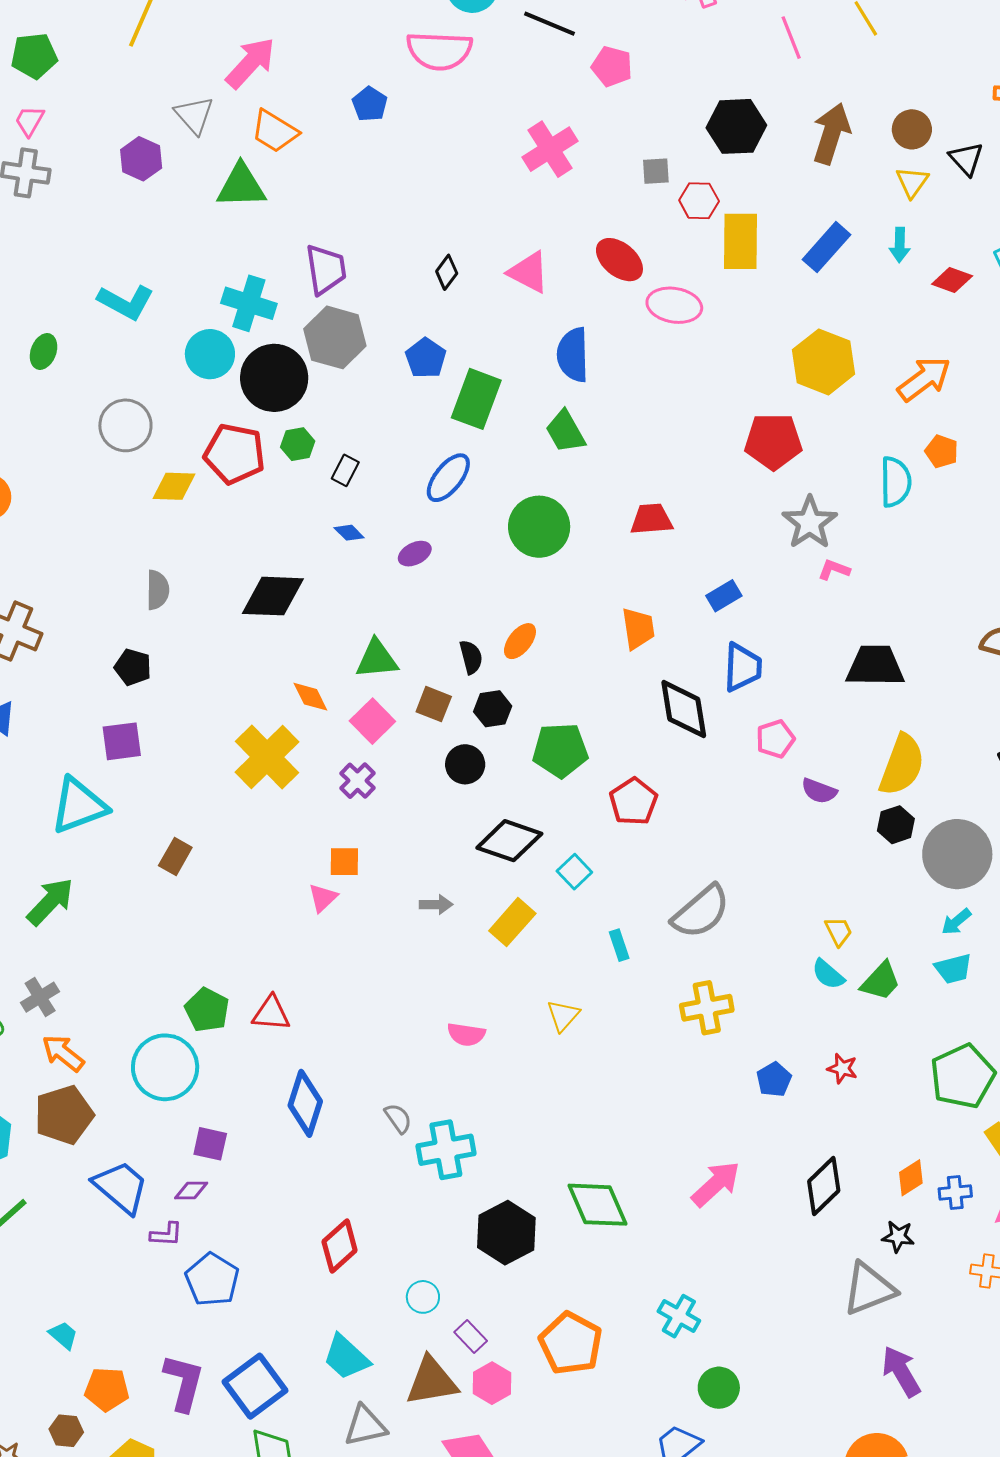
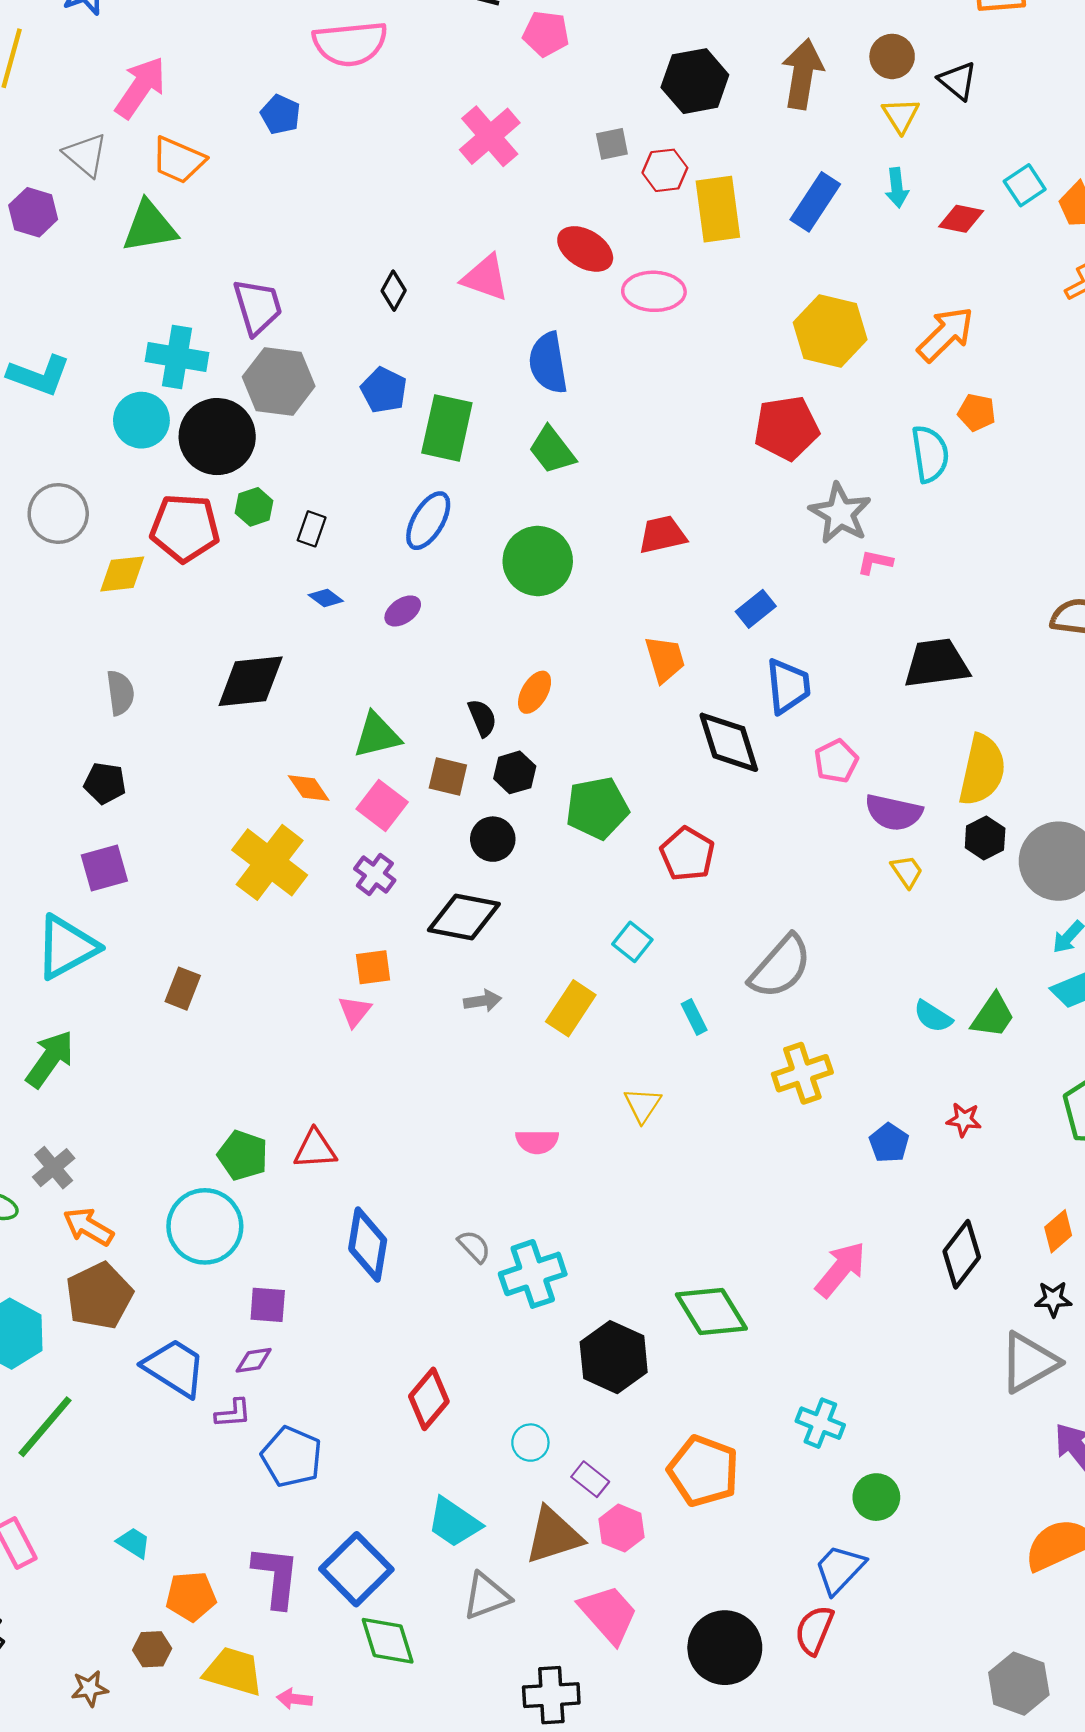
purple semicircle: (819, 791) -> (894, 812), size x1.4
black diamond: (509, 841) -> (464, 917), moved
yellow trapezoid: (839, 931) -> (907, 871), moved

